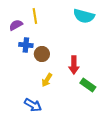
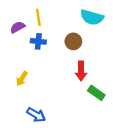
blue cross: (26, 45) -> (38, 41), moved
brown circle: (42, 54) -> (73, 41), moved
yellow arrow: (47, 80) -> (22, 79), moved

